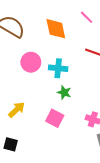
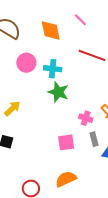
green star: (64, 92) -> (58, 92), size x1.5
pink square: (55, 118) -> (66, 142), moved, turned -36

